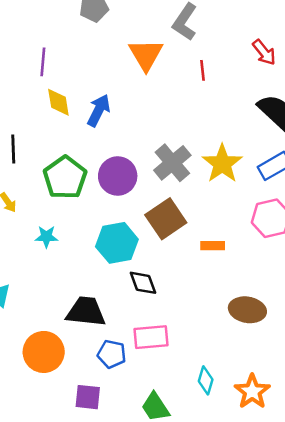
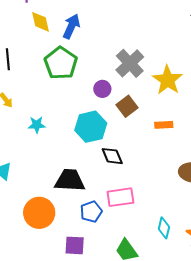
yellow star: (222, 164) -> (168, 80), moved
purple circle: (118, 176) -> (102, 89), moved, size x0.6
green pentagon: (65, 178) -> (61, 63), moved
brown square: (166, 219) -> (127, 106), size x0.7
blue pentagon: (112, 354) -> (91, 212), turned -30

